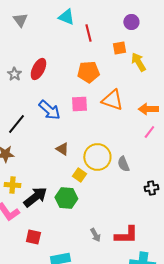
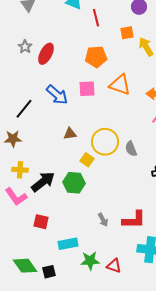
gray star: (14, 74) -> (25, 47), moved
brown triangle: (62, 149) -> (70, 134), turned -40

